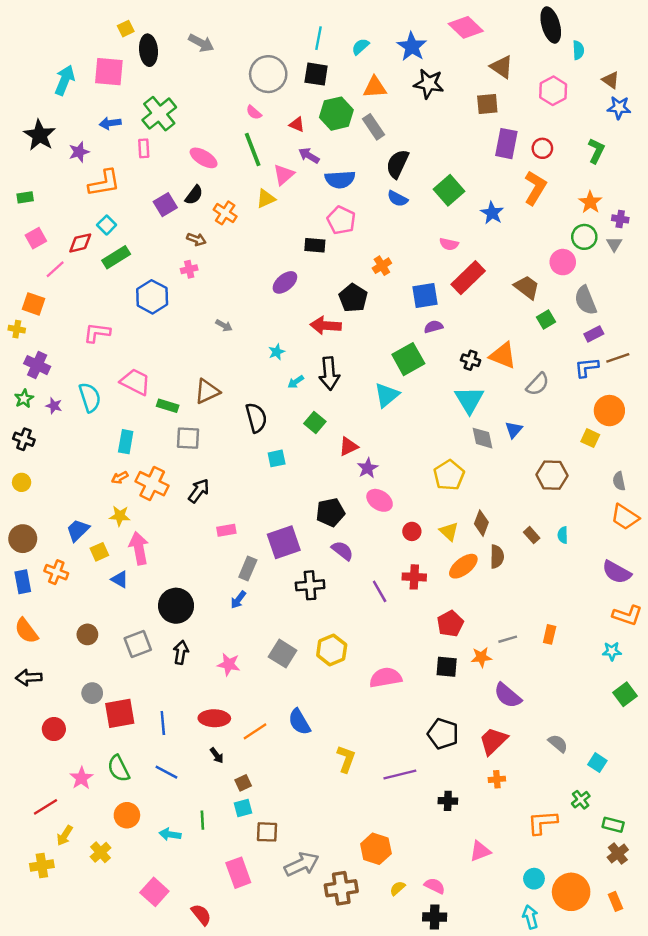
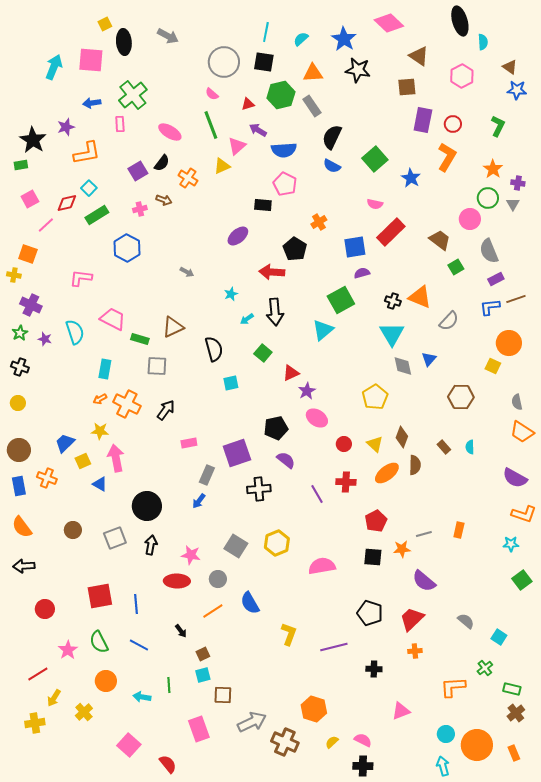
red triangle: (297, 124) -> (248, 104), turned -40
black star: (40, 135) -> (33, 140), moved
pink cross: (189, 269) -> (140, 209), moved
gray circle: (92, 693) -> (218, 579), moved
red ellipse: (214, 718) -> (177, 581), moved
brown cross: (341, 888) -> (285, 742), turned 32

